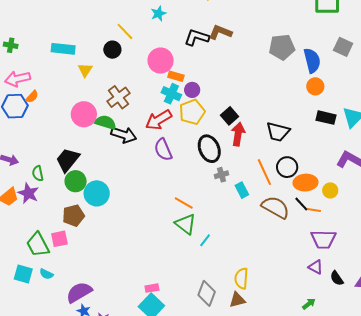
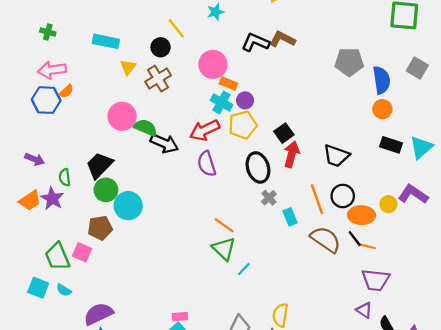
brown cross: (119, 97) -> (158, 79), moved
gray cross: (221, 175) -> (269, 198), turned -32
yellow circle: (330, 190) -> (388, 204), moved
pink square: (59, 239) -> (82, 252), turned 30

